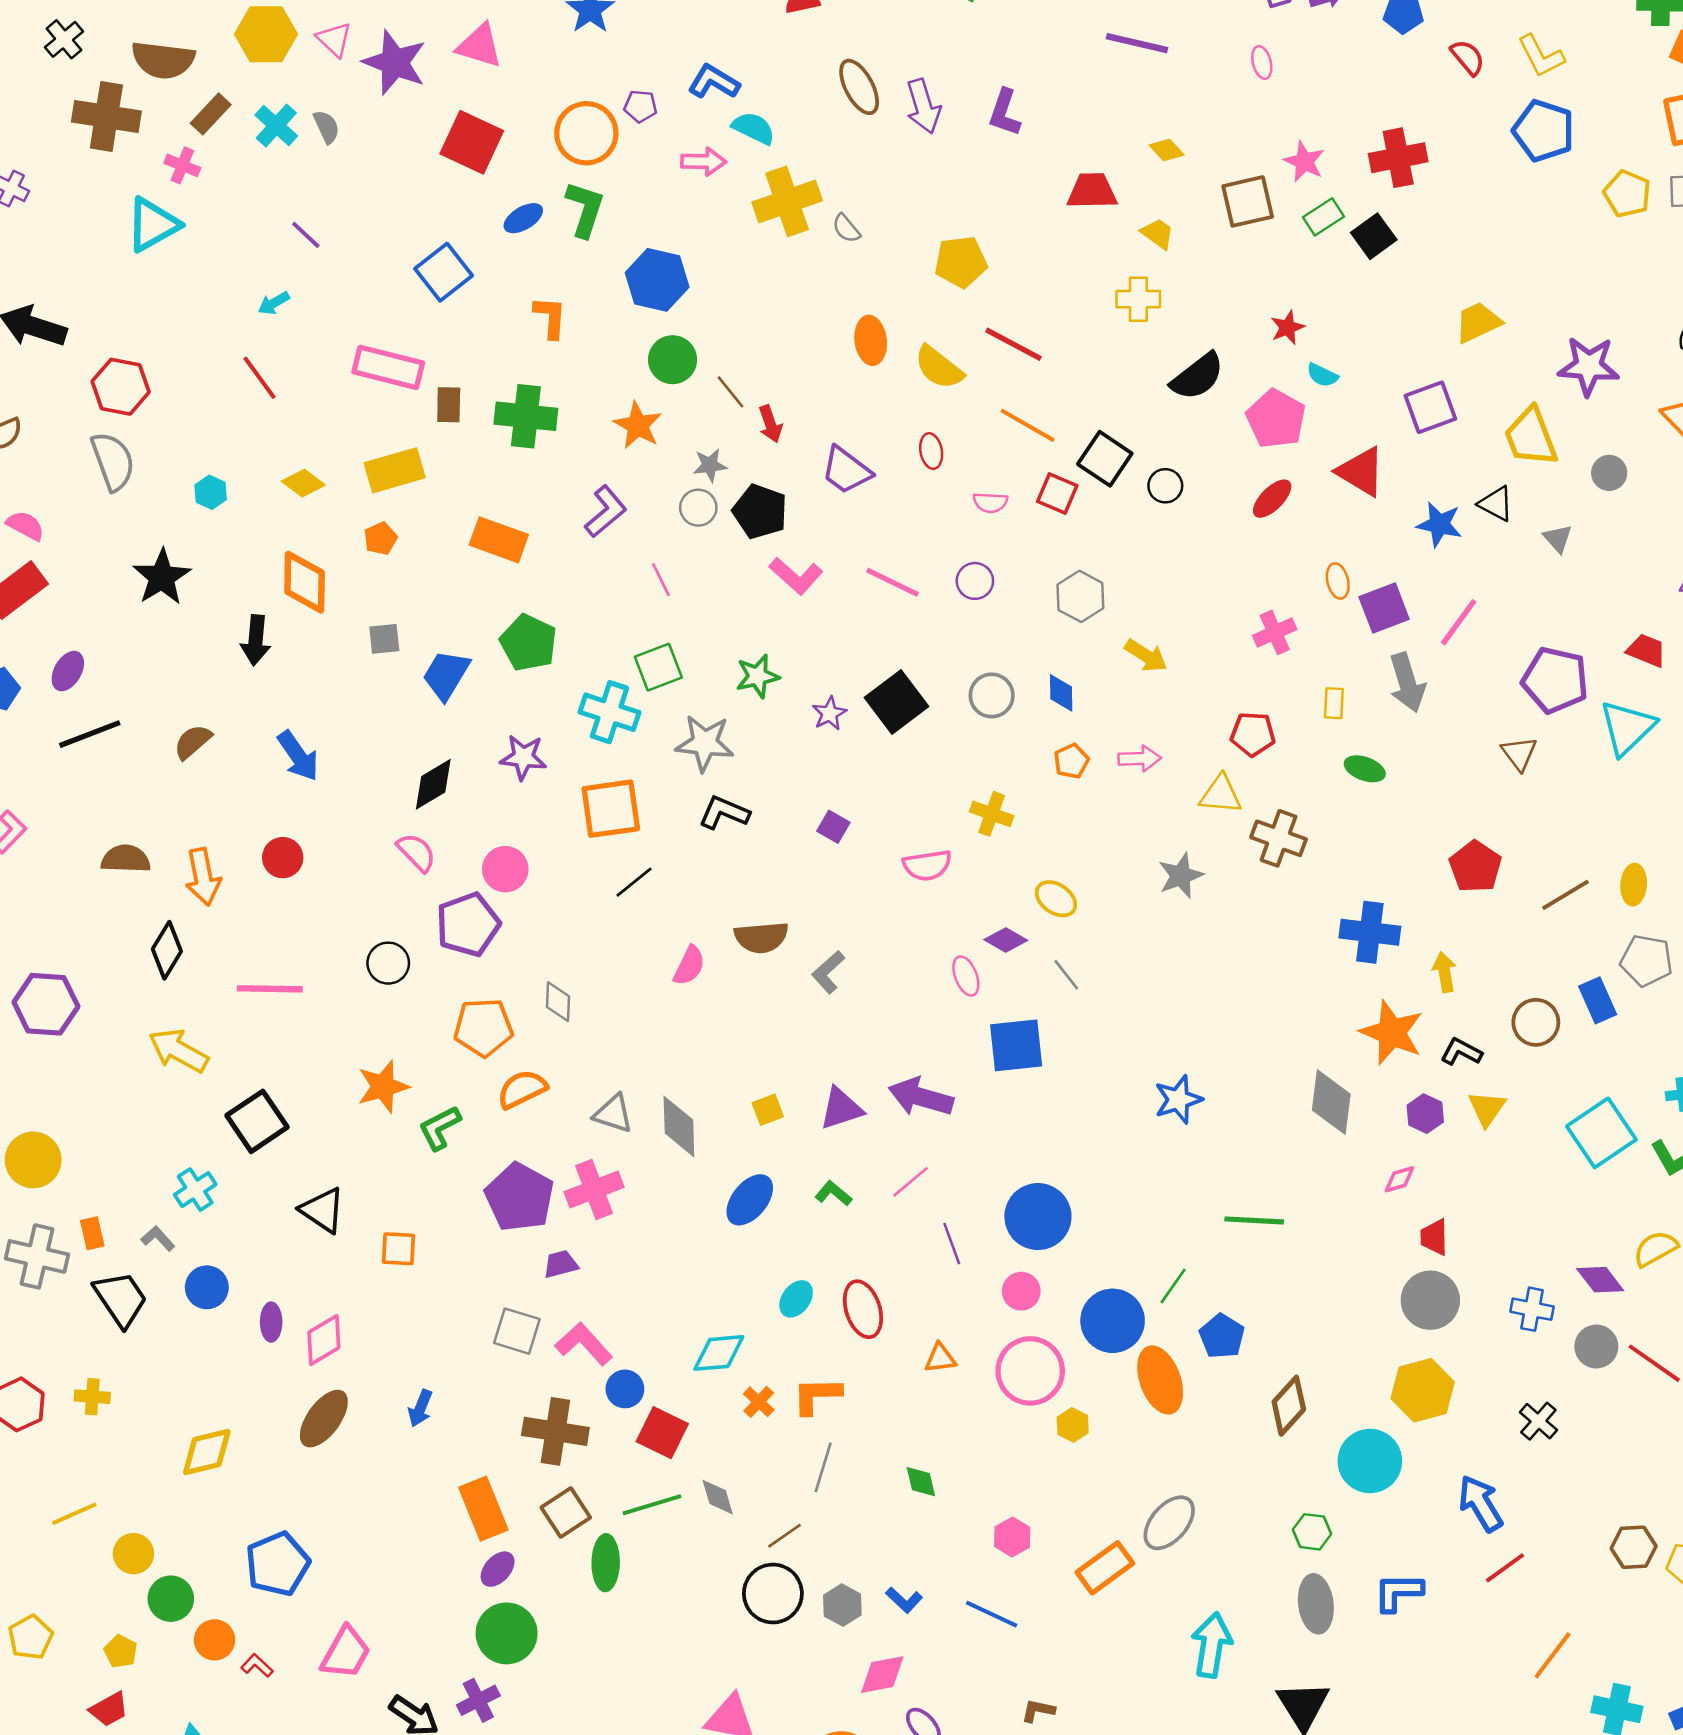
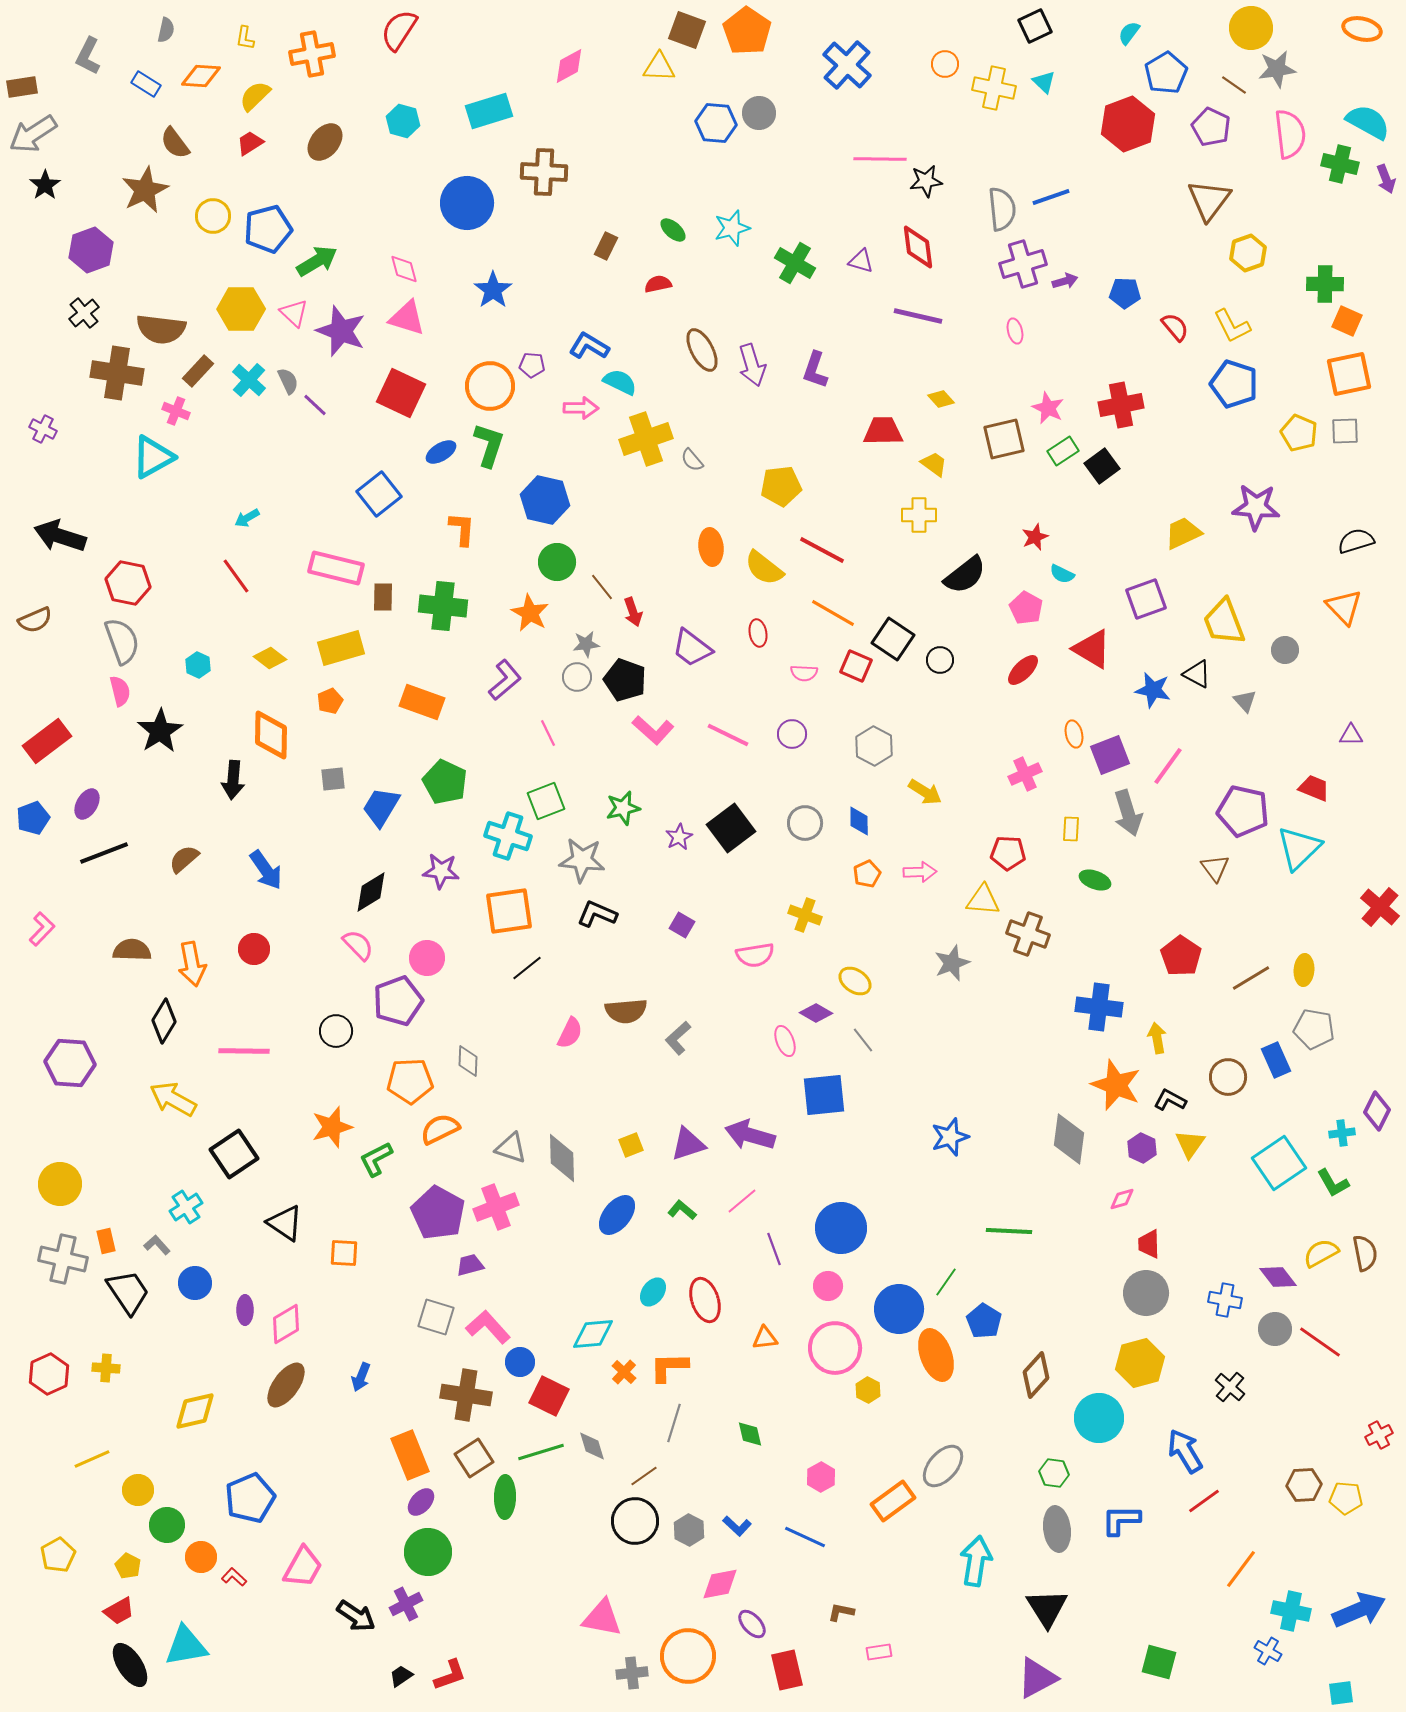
purple line: (306, 235) -> (315, 405), moved
purple star: (1589, 366) -> (1256, 507), moved
pink pentagon: (1276, 419) -> (1026, 608), size x0.7
pink semicircle: (25, 526) -> (120, 691), moved, turned 48

